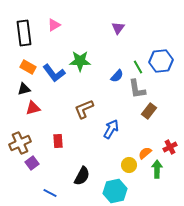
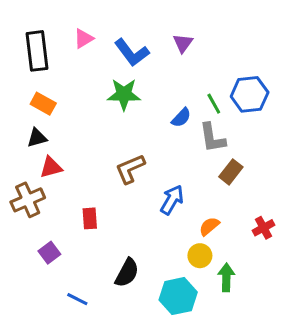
blue L-shape: (54, 73) -> (132, 52), moved
brown cross: (20, 143) -> (28, 200), moved
orange semicircle: (145, 153) -> (209, 226), moved
green arrow: (157, 169) -> (226, 277), moved

